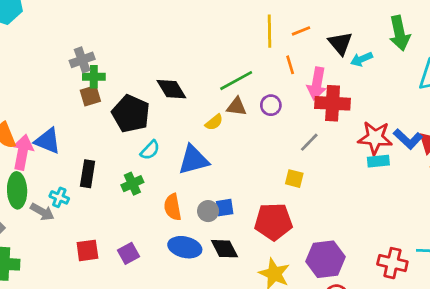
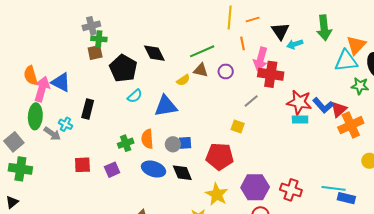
green cross: (132, 184) -> (126, 143), moved
red cross: (392, 263) -> (291, 190), moved

